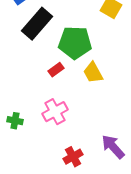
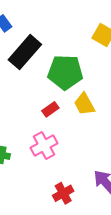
red rectangle: (56, 70) -> (50, 109), moved

